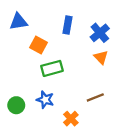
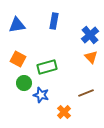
blue rectangle: (67, 25) -> (54, 21), moved
orange square: (39, 45) -> (18, 59), moved
green circle: (16, 105) -> (24, 83), moved

